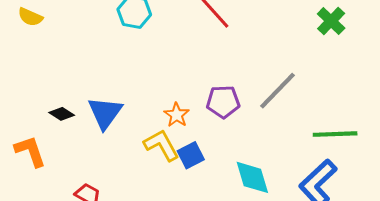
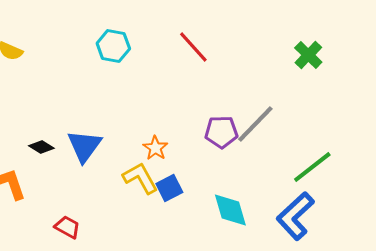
purple pentagon: (223, 102) -> (221, 132), moved
green line: (335, 134) -> (312, 167), turned -36

